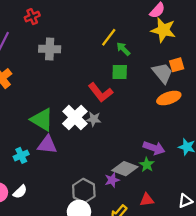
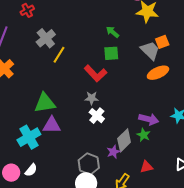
yellow line: (109, 37) -> (59, 55), moved
gray cross: (50, 49) -> (46, 38), turned -36
white cross: (75, 117) -> (97, 116), moved, size x0.7
green triangle: (42, 120) -> (45, 103), turned -35
cyan cross: (21, 155) -> (29, 137), size x1.6
gray diamond: (125, 169) -> (124, 140), turned -60

